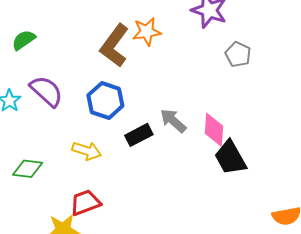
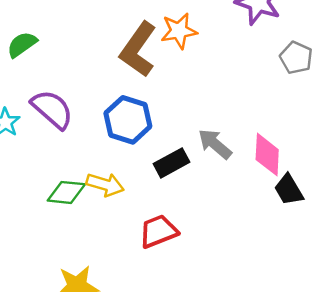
black trapezoid: (230, 158) -> (289, 190), size x0.7
green diamond: (28, 169) -> (66, 192), moved
red trapezoid: (85, 203) -> (158, 231), moved

